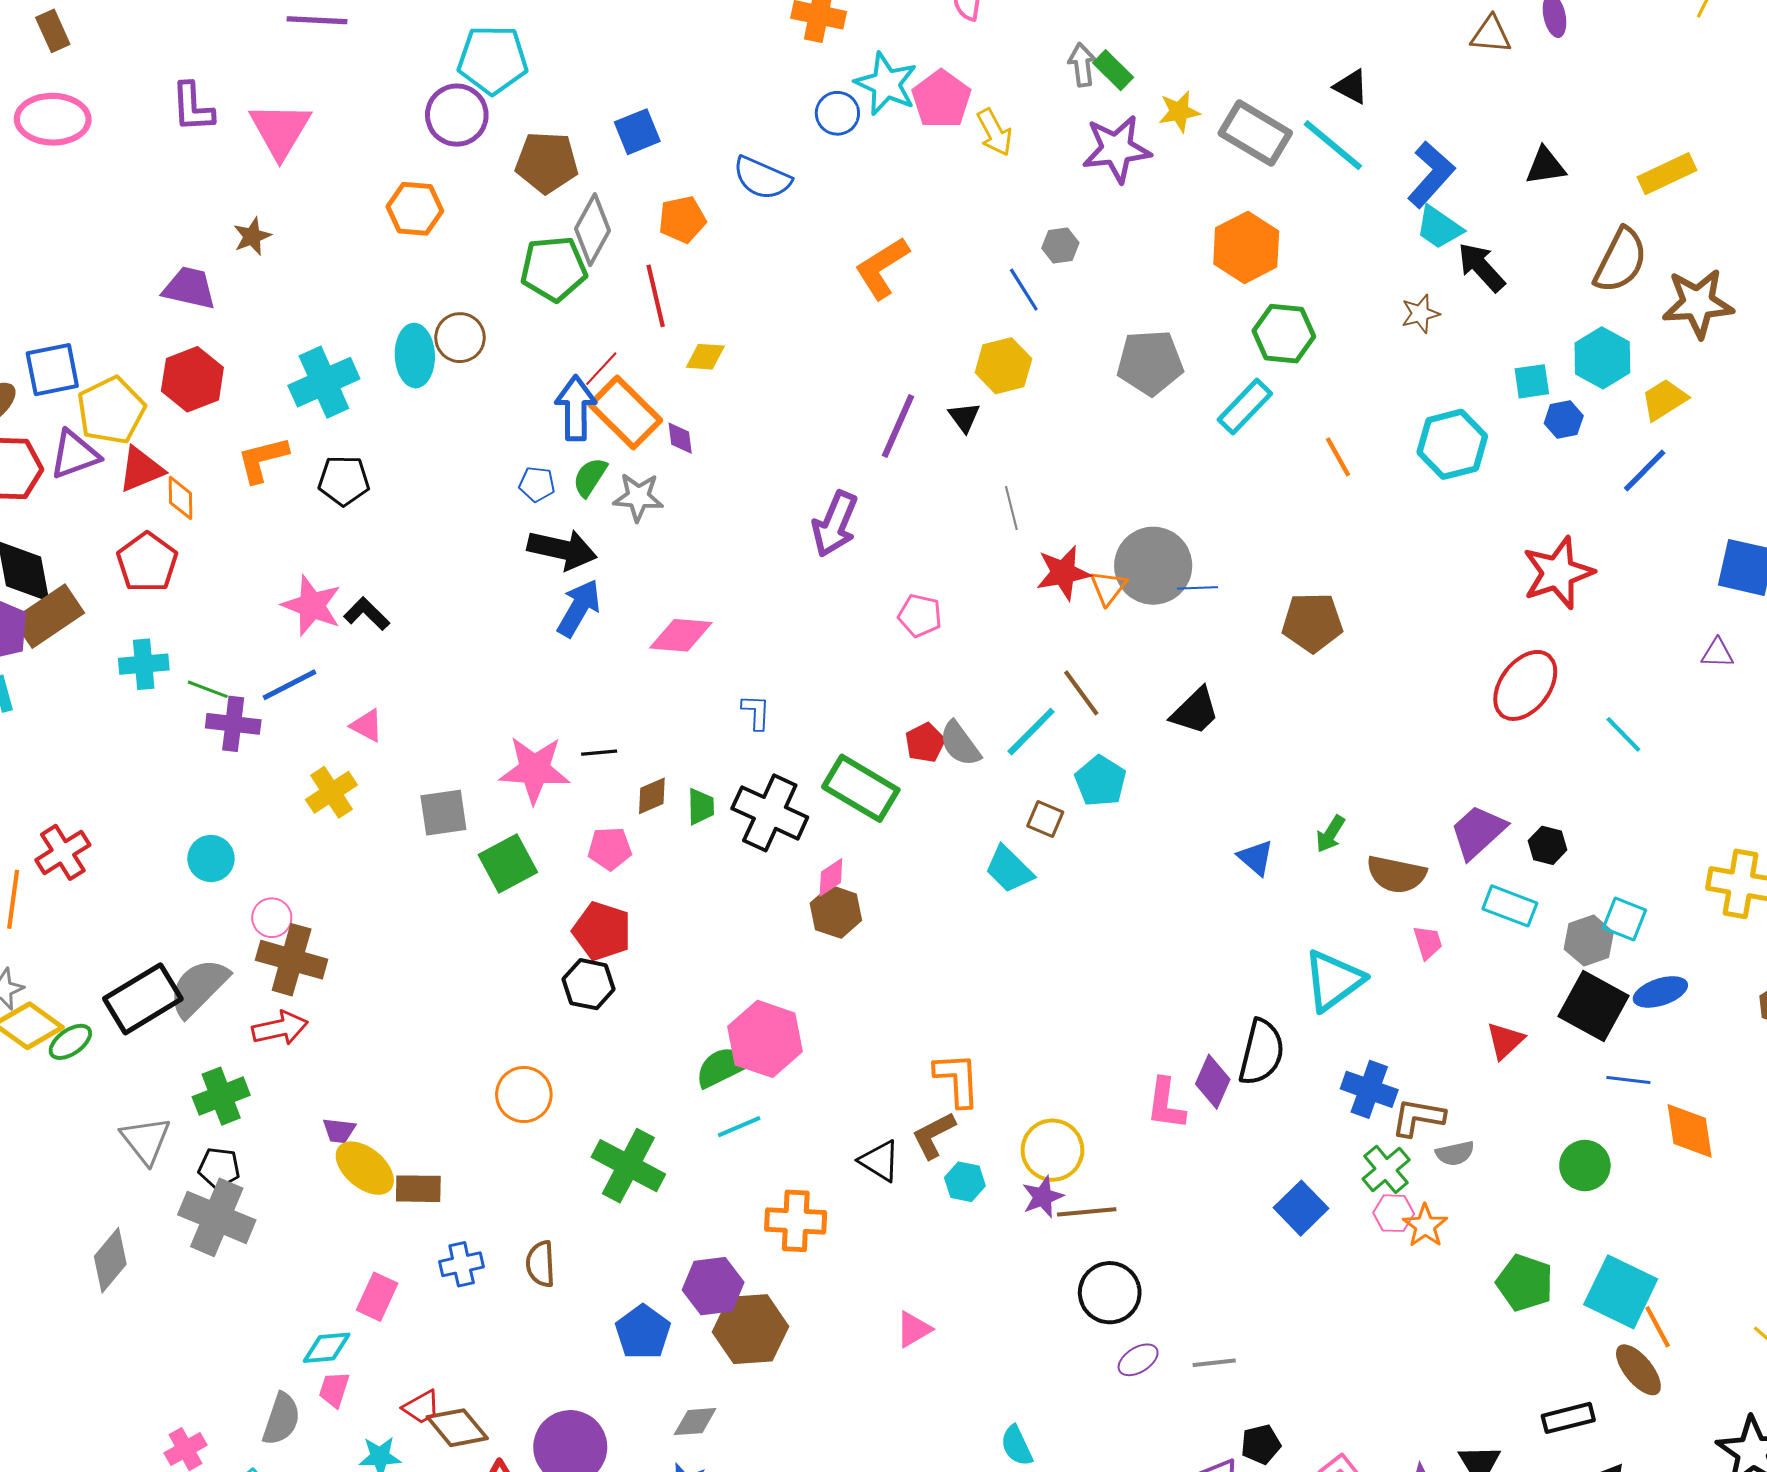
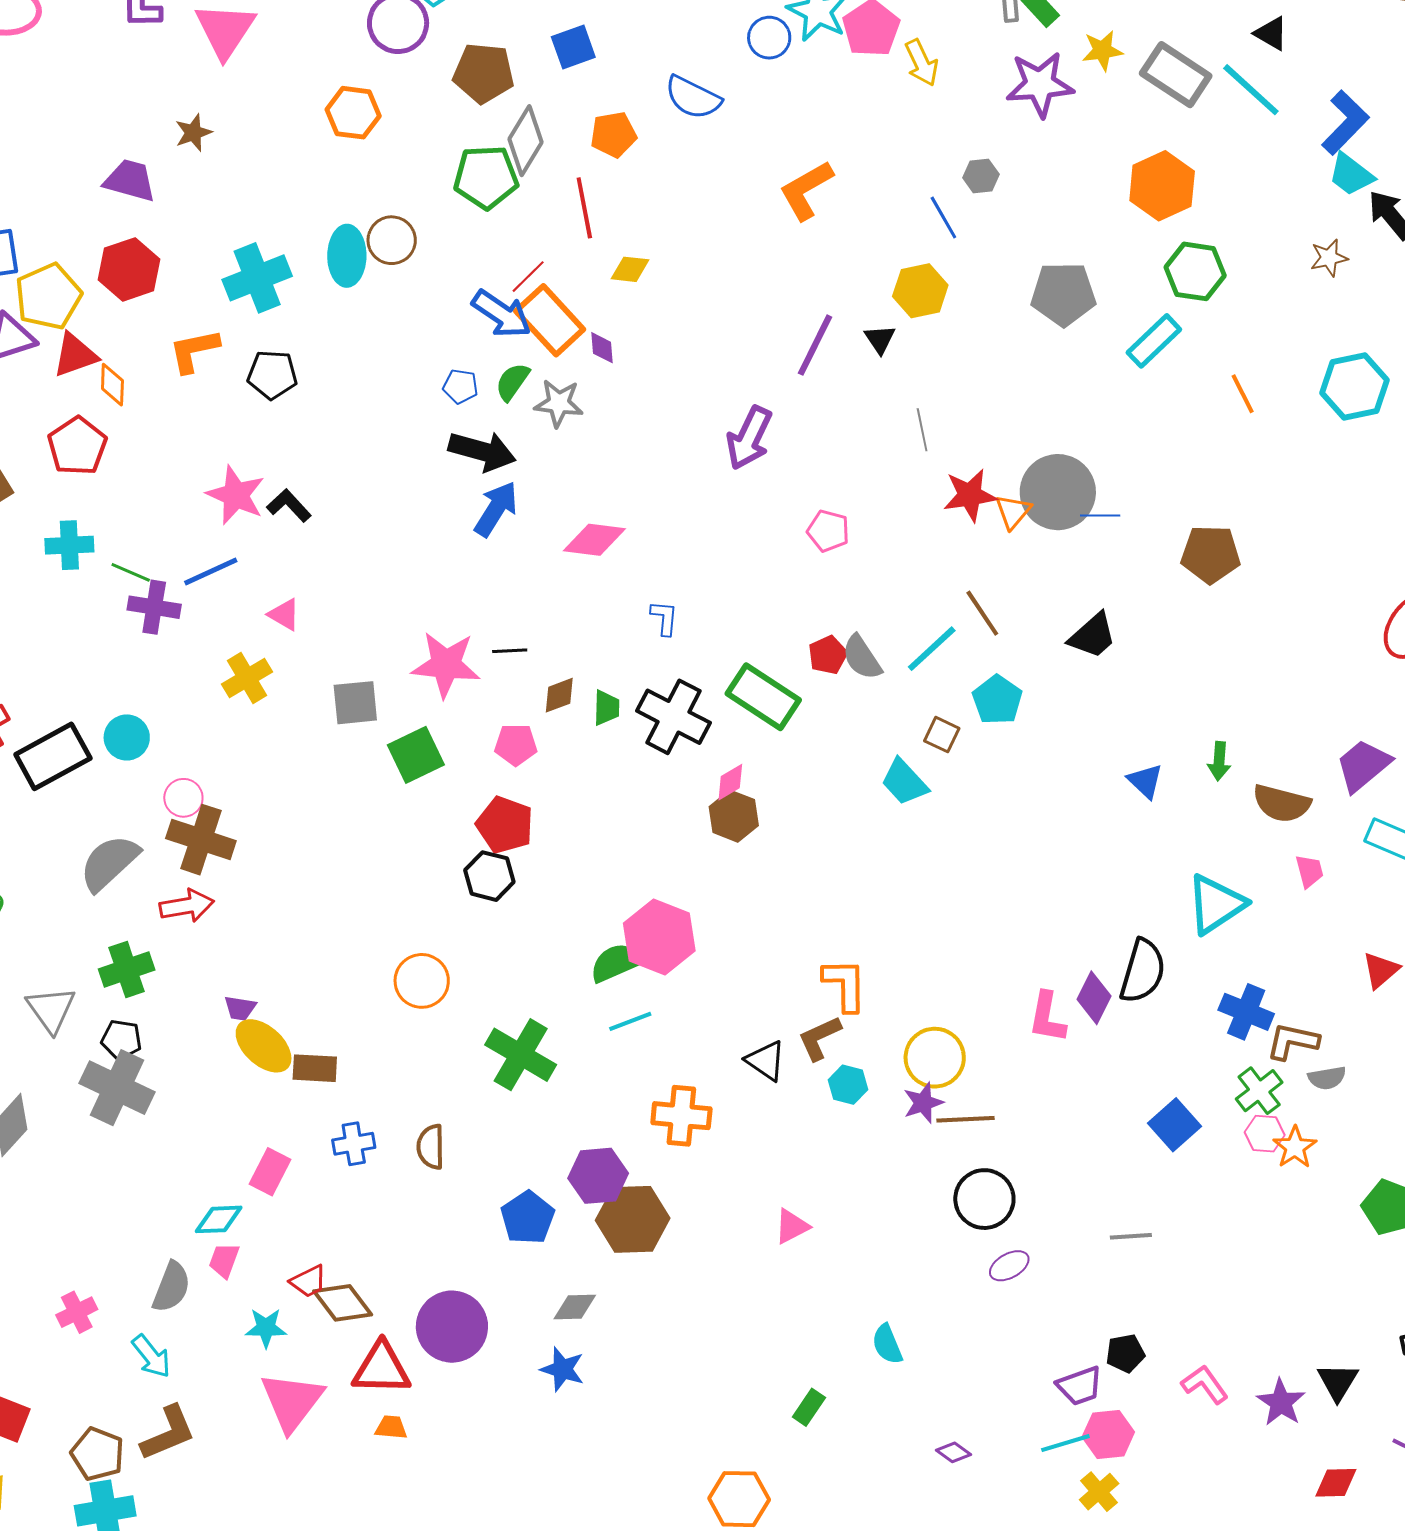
blue arrow: (576, 408) -> (502, 314), turned 122
green arrow: (1330, 834) -> (1219, 761), turned -30
black rectangle: (143, 999) -> (53, 756), moved
gray line: (1214, 1363) -> (1131, 1236), moved

